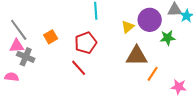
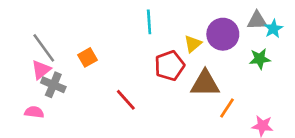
green star: (168, 38) -> (260, 59), moved
red pentagon: (86, 43) -> (170, 66), moved
pink triangle: (17, 46) -> (41, 70), turned -35

